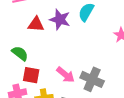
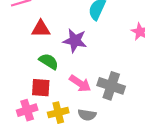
purple star: (60, 19) -> (75, 41), moved
green semicircle: (20, 53) -> (49, 61), moved

